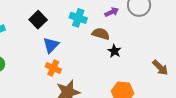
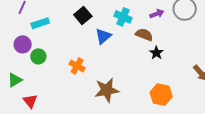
blue triangle: (51, 45) -> (103, 36), moved
orange cross: (53, 68) -> (77, 66), moved

